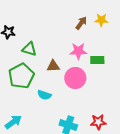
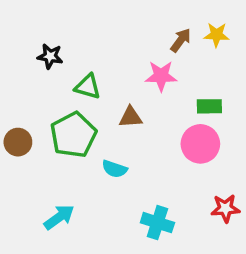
pink star: (78, 51) -> (161, 76), moved
pink circle: (75, 78) -> (200, 144), moved
red star: (98, 122) -> (225, 208), moved

